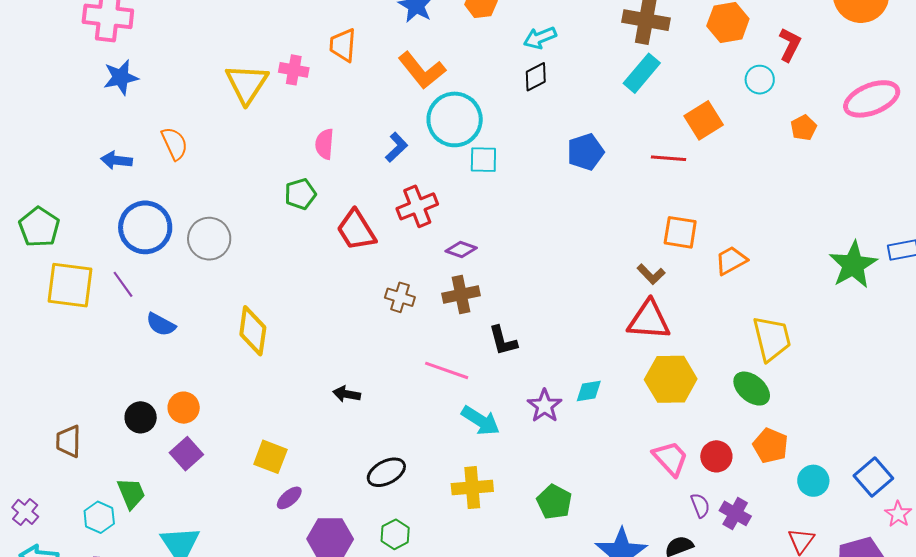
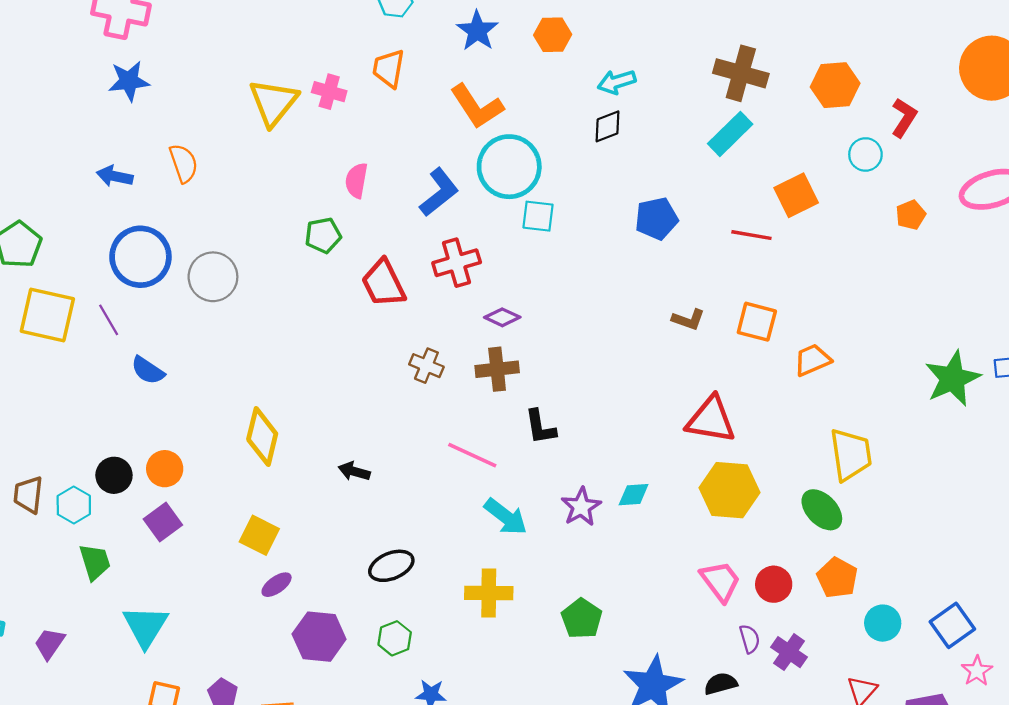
blue L-shape: (396, 147) -> (439, 192), size x1.4
brown L-shape: (651, 274) -> (688, 320), moved, turned -32
yellow diamond: (253, 331) -> (262, 437), moved
cyan hexagon: (99, 517) -> (74, 505), moved

